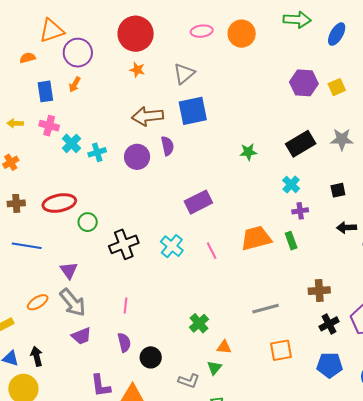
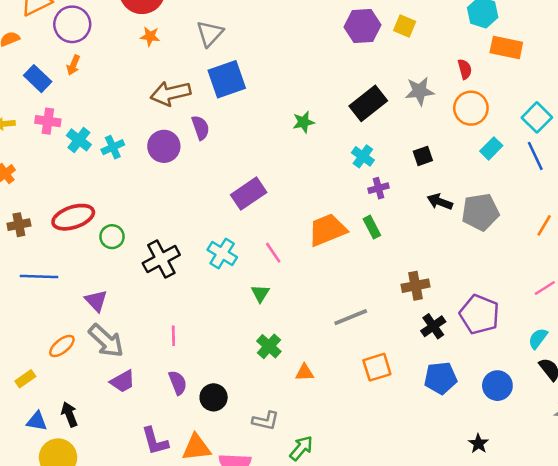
yellow square: (337, 87) -> (405, 26), turned -36
blue rectangle: (45, 91) -> (38, 79), turned -30
black arrow: (347, 228) -> (440, 202), turned 30
green triangle: (214, 368) -> (260, 293), moved

